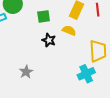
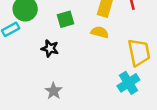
black star: (49, 40) -> (50, 48), moved

